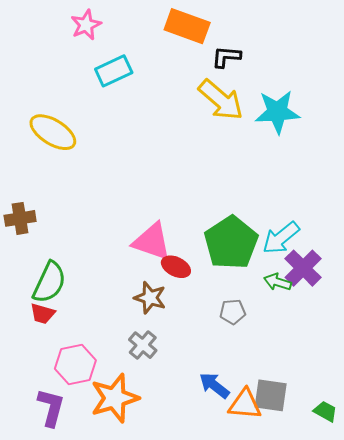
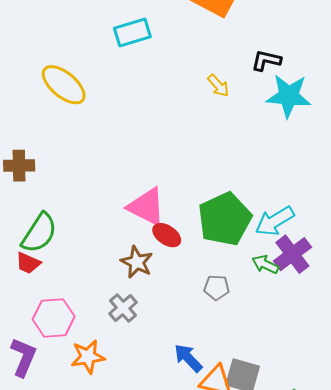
black L-shape: (226, 57) -> (266, 60), moved
yellow arrow: (221, 100) -> (218, 86), moved, size x0.5
orange star: (115, 398) -> (88, 357), size x0.7

